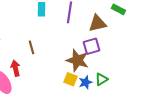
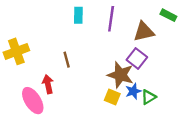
purple square: (91, 46) -> (137, 58), turned -36
blue star: (85, 82) -> (133, 91), moved

